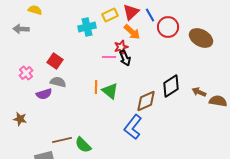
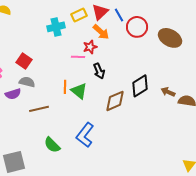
black arrow: (125, 58) -> (99, 71), moved
blue L-shape: (133, 127) -> (85, 135), moved
brown line: (62, 140) -> (39, 109), moved

